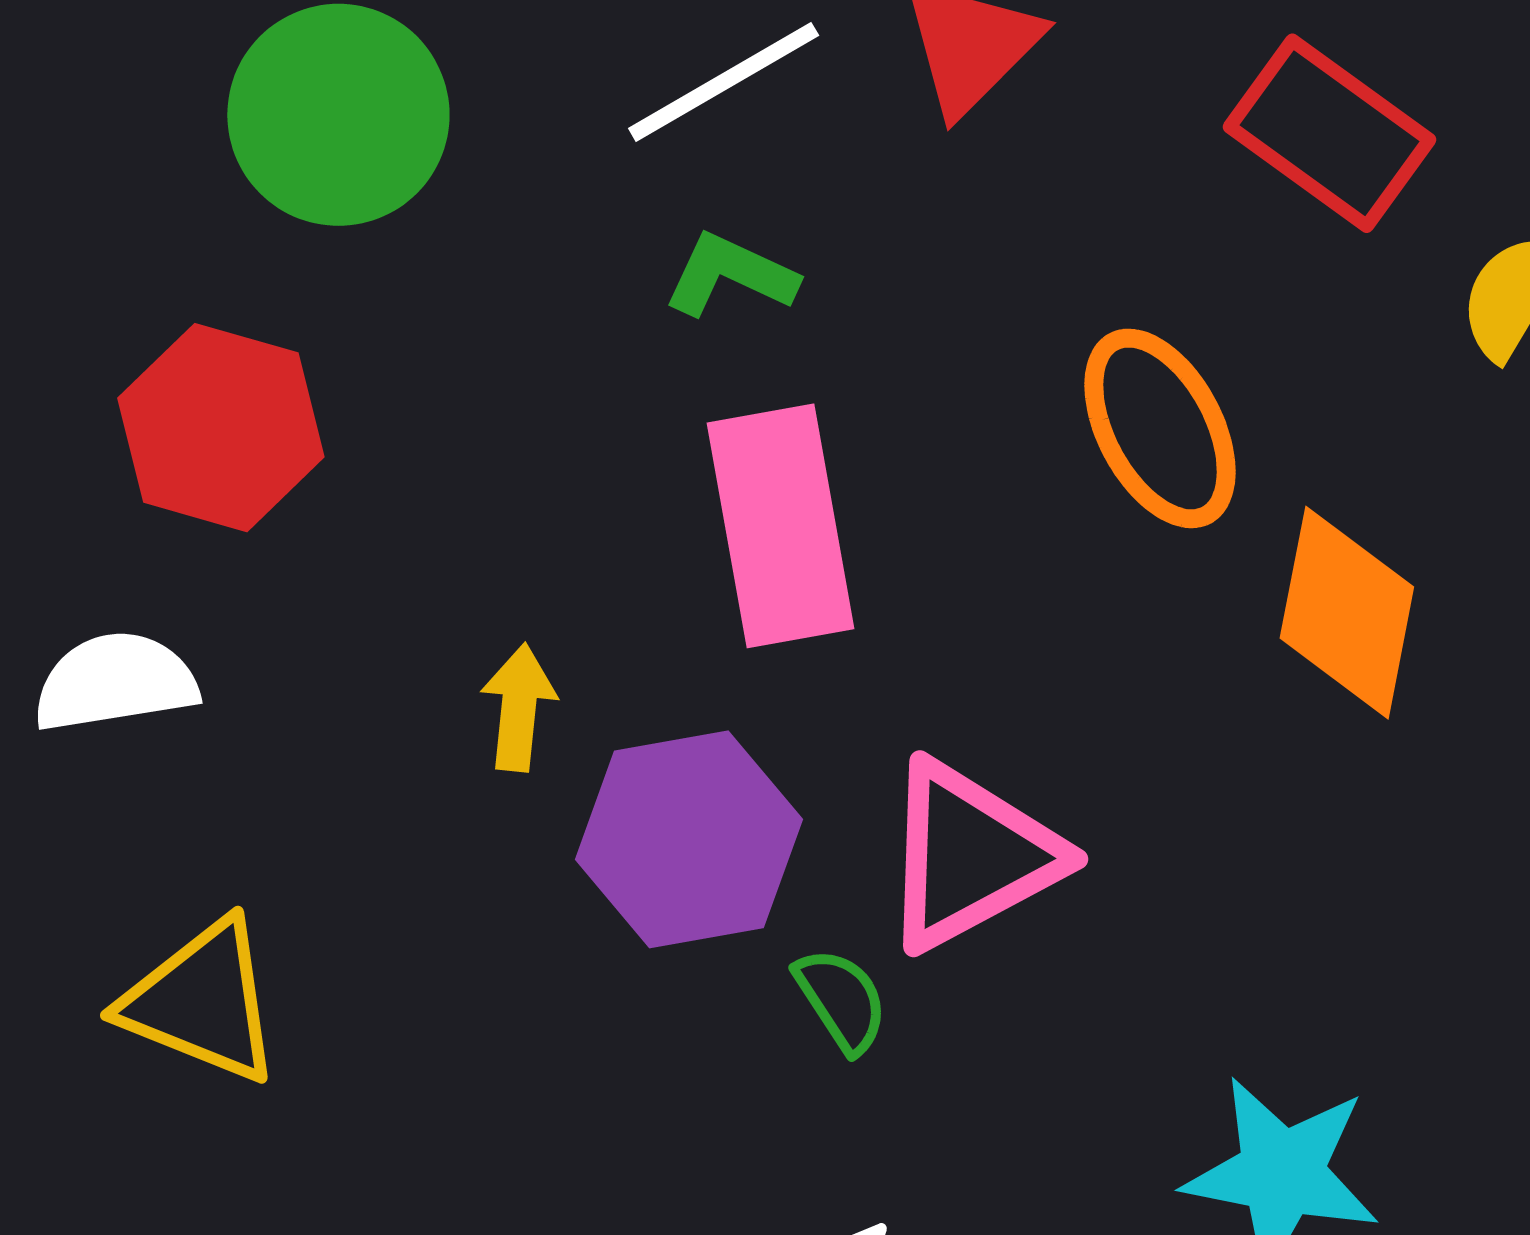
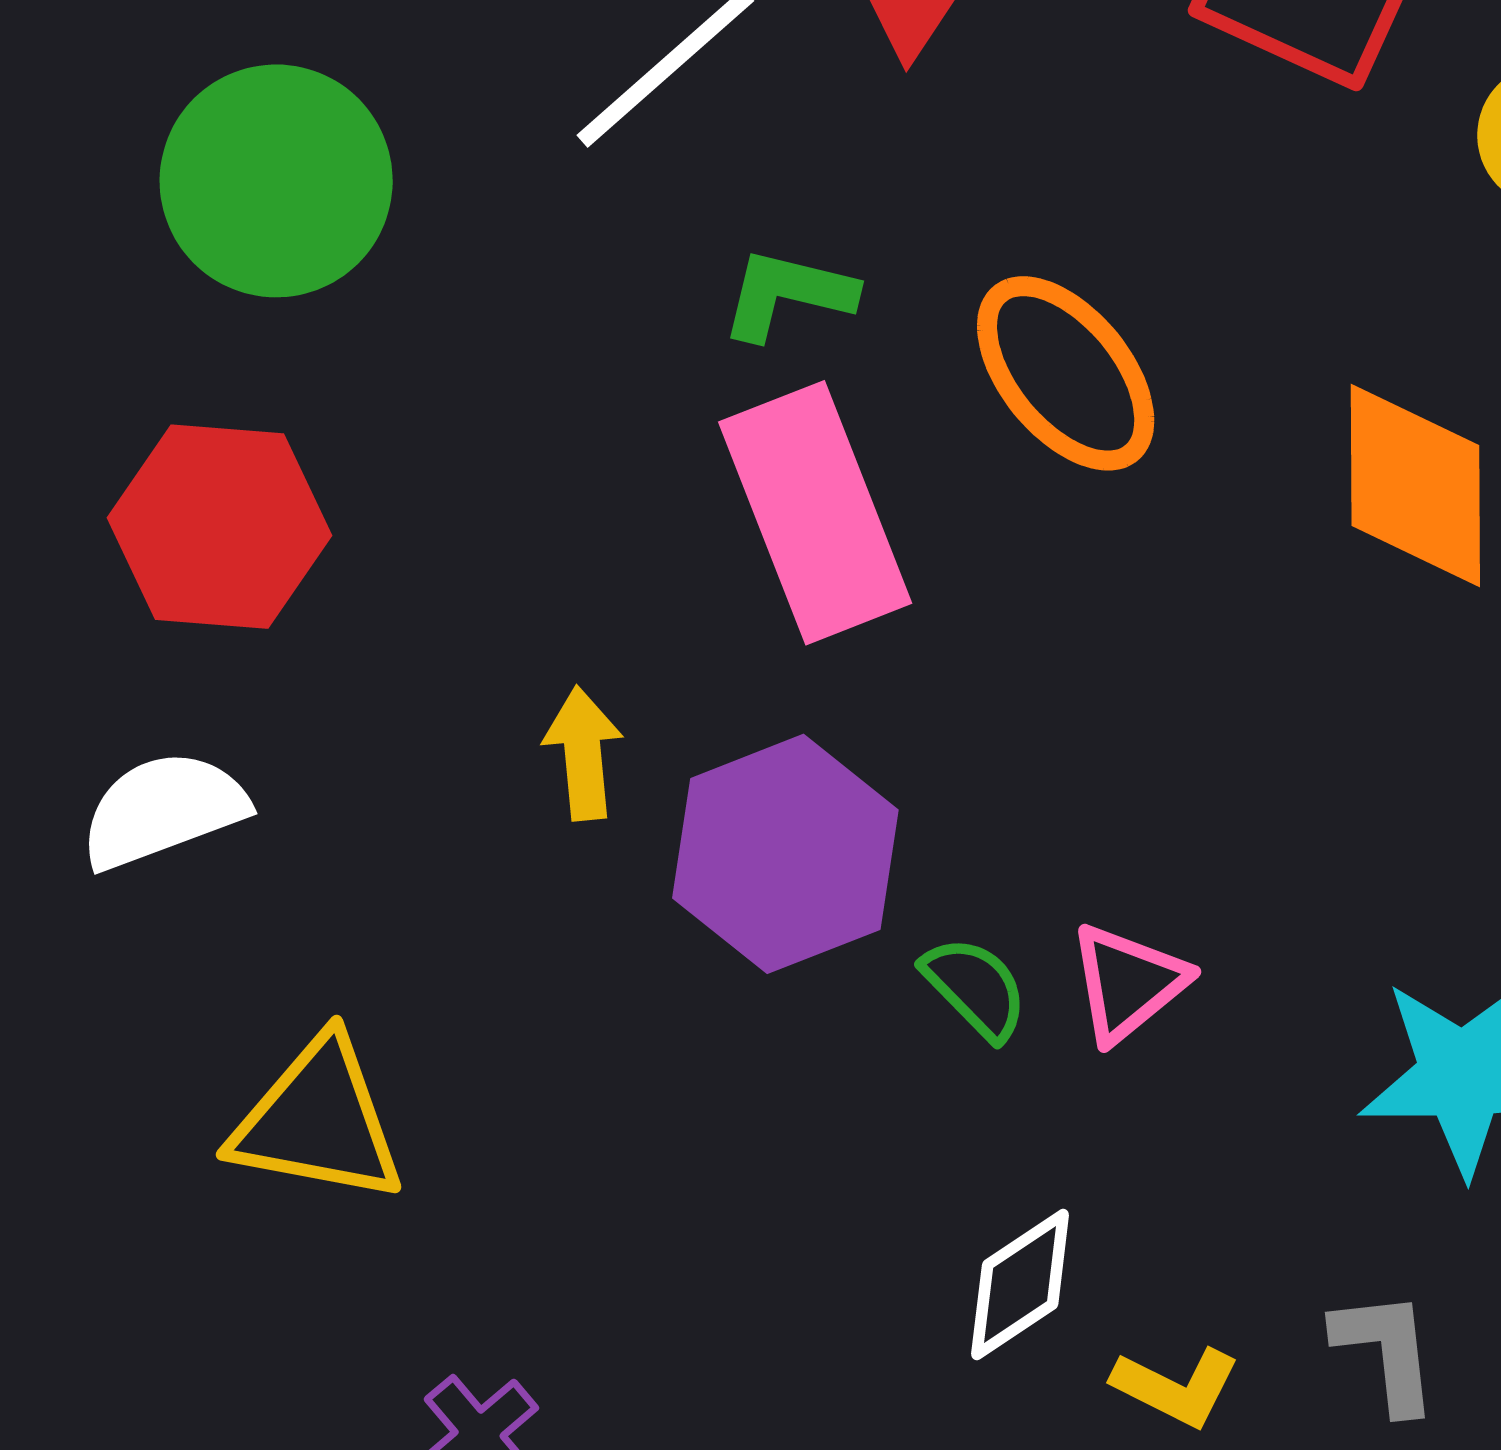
green L-shape: (730, 275) -> (788, 294), moved
orange ellipse: (1160, 428) -> (1066, 373), moved
pink triangle: (971, 856) -> (1128, 983), moved, size x0.6

